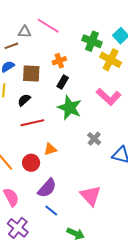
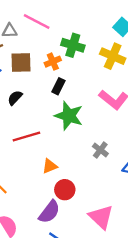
green cross: (92, 41) -> (73, 45), moved
brown square: (31, 73) -> (21, 63), moved
black semicircle: (24, 100) -> (15, 98), moved
red circle: (31, 163) -> (65, 190), moved

